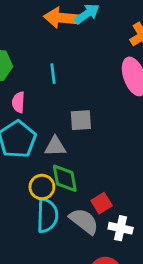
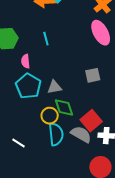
gray square: (81, 120) -> (93, 75), moved
red square: (102, 203) -> (91, 121), size x1.5

